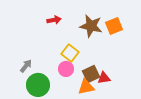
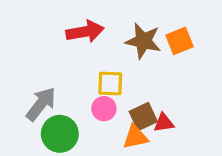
red arrow: (54, 20) -> (85, 31), size x1.6
yellow square: (70, 53) -> (110, 83), turned -36
gray arrow: (26, 66) -> (41, 104), size x1.6

